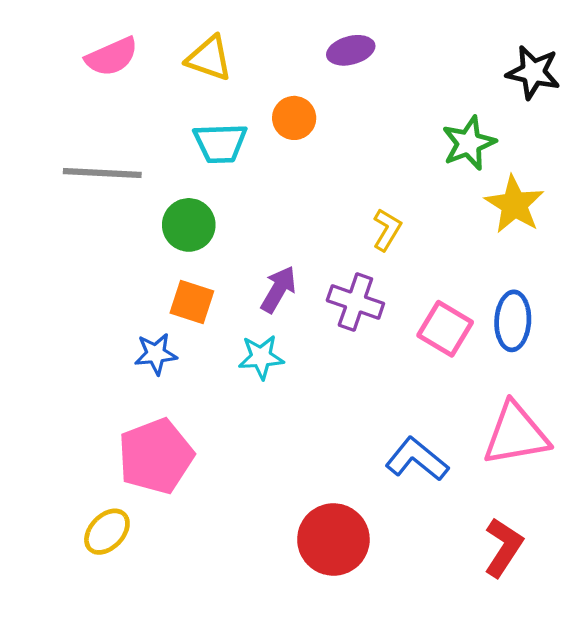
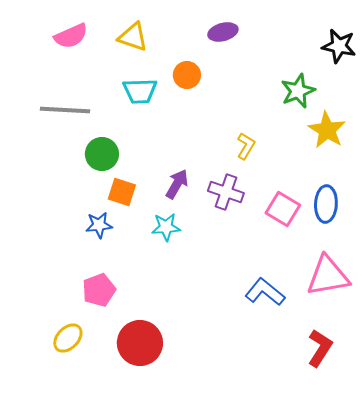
green circle: (189, 225) -> (102, 154), moved
pink pentagon: (156, 456) -> (99, 290), size x0.7
red circle: (333, 539) -> (140, 343), moved

